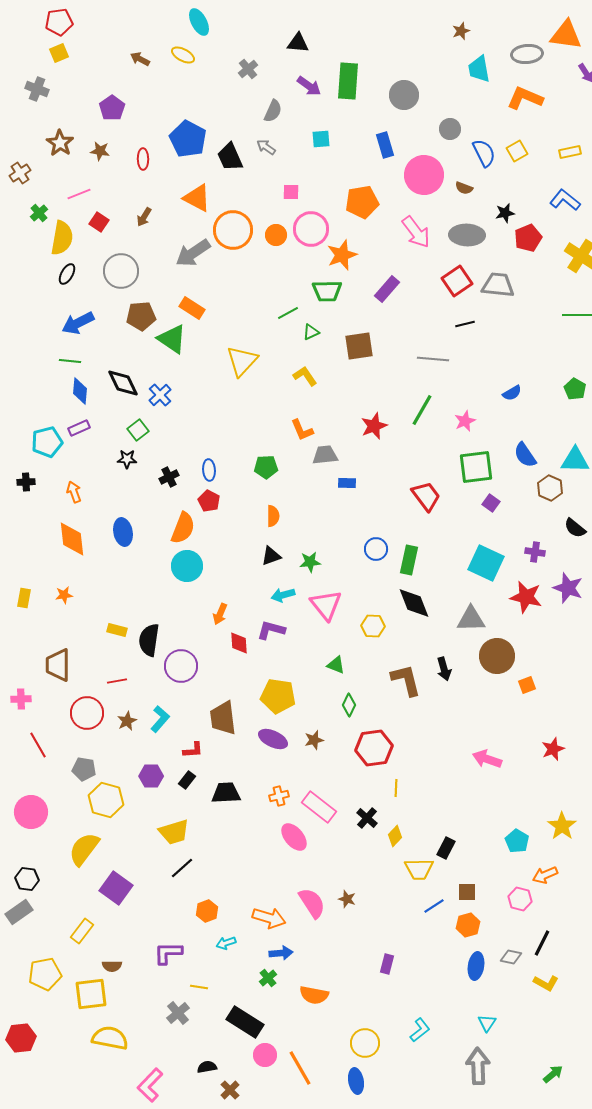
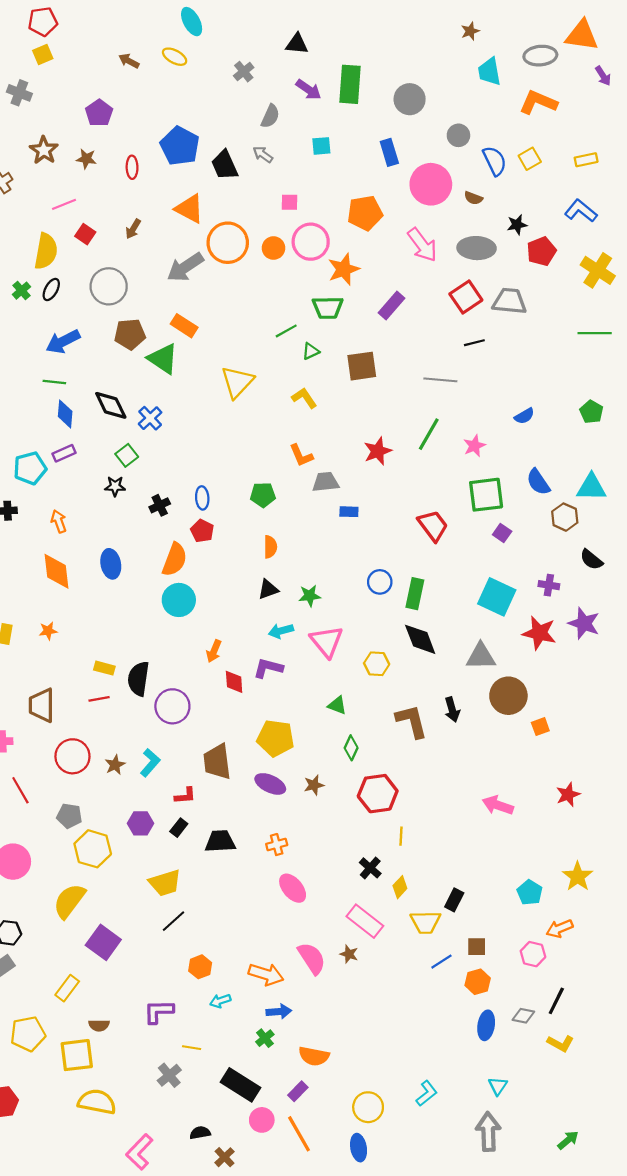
green cross: (39, 213) -> (21, 291), moved
red line: (117, 681) -> (99, 699), moved
pink rectangle: (319, 807) -> (365, 921), moved
purple rectangle: (387, 964) -> (298, 1091), moved, turned 30

